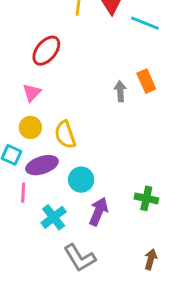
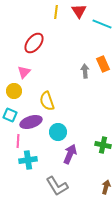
yellow circle: (30, 127) -> (14, 91), moved
cyan cross: (54, 217) -> (28, 160), moved, turned 30

